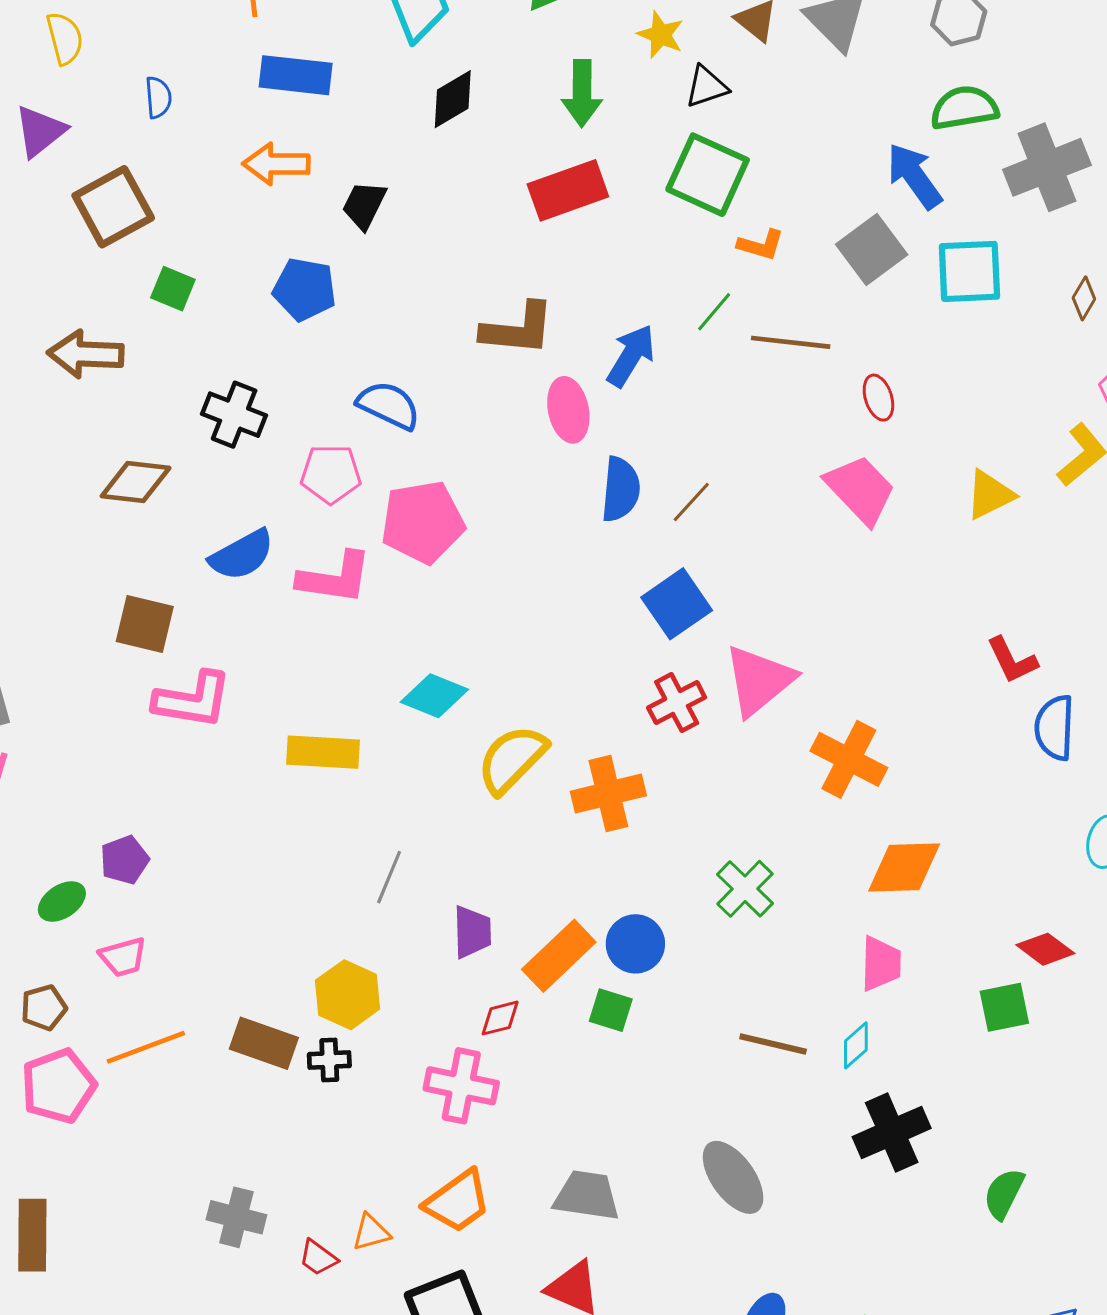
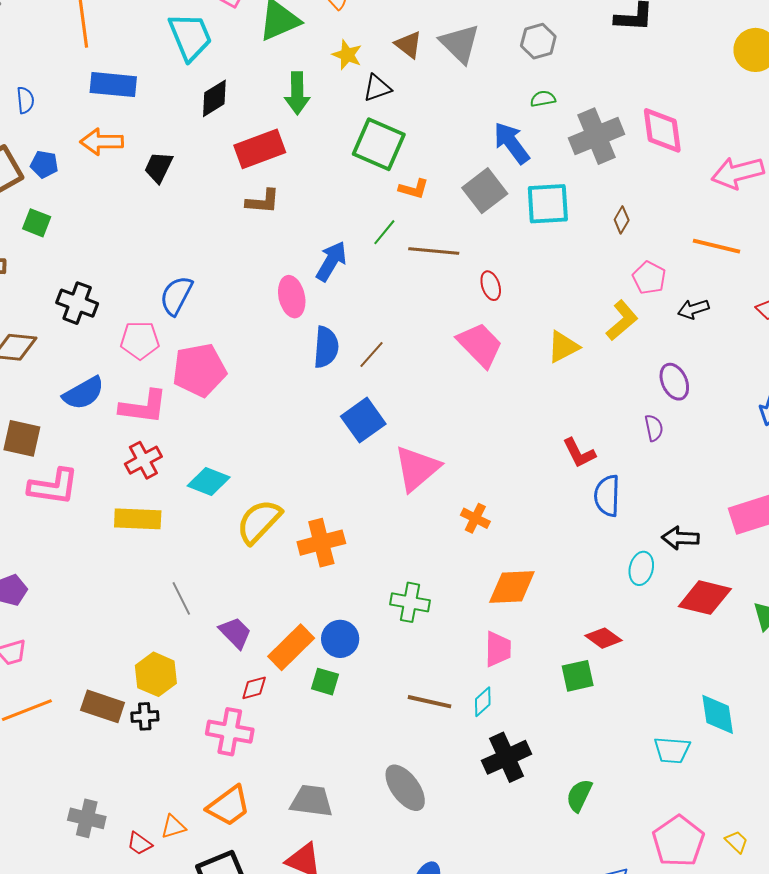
green semicircle: (964, 108) -> (543, 99), size x0.6
red rectangle: (568, 190) -> (260, 149), moved
blue pentagon: (304, 289) -> (44, 164), moved, size x0.7
brown L-shape: (518, 329) -> (263, 201), moved, size x0.7
blue semicircle: (389, 405) -> (176, 296), turned -87
red cross: (677, 702) -> (143, 460), moved
orange cross: (849, 759) -> (475, 518), size x0.6
gray line: (389, 877) -> (181, 598), turned -48
green cross: (745, 889) -> (410, 602), turned -33
purple trapezoid: (472, 932) -> (235, 633), turned -42

